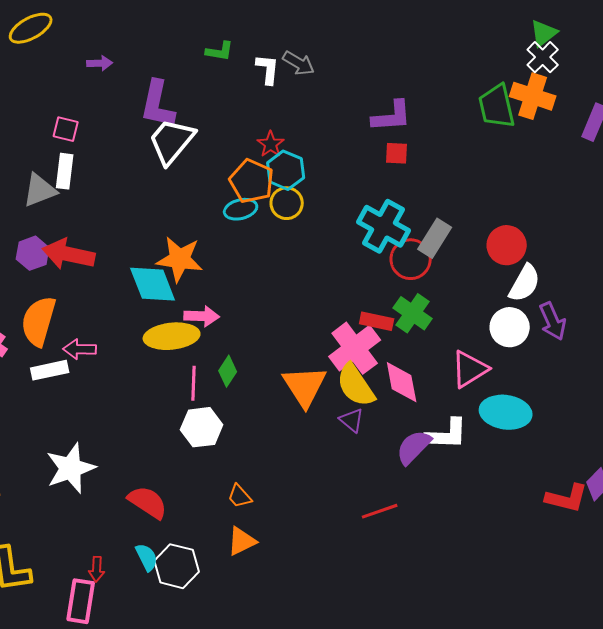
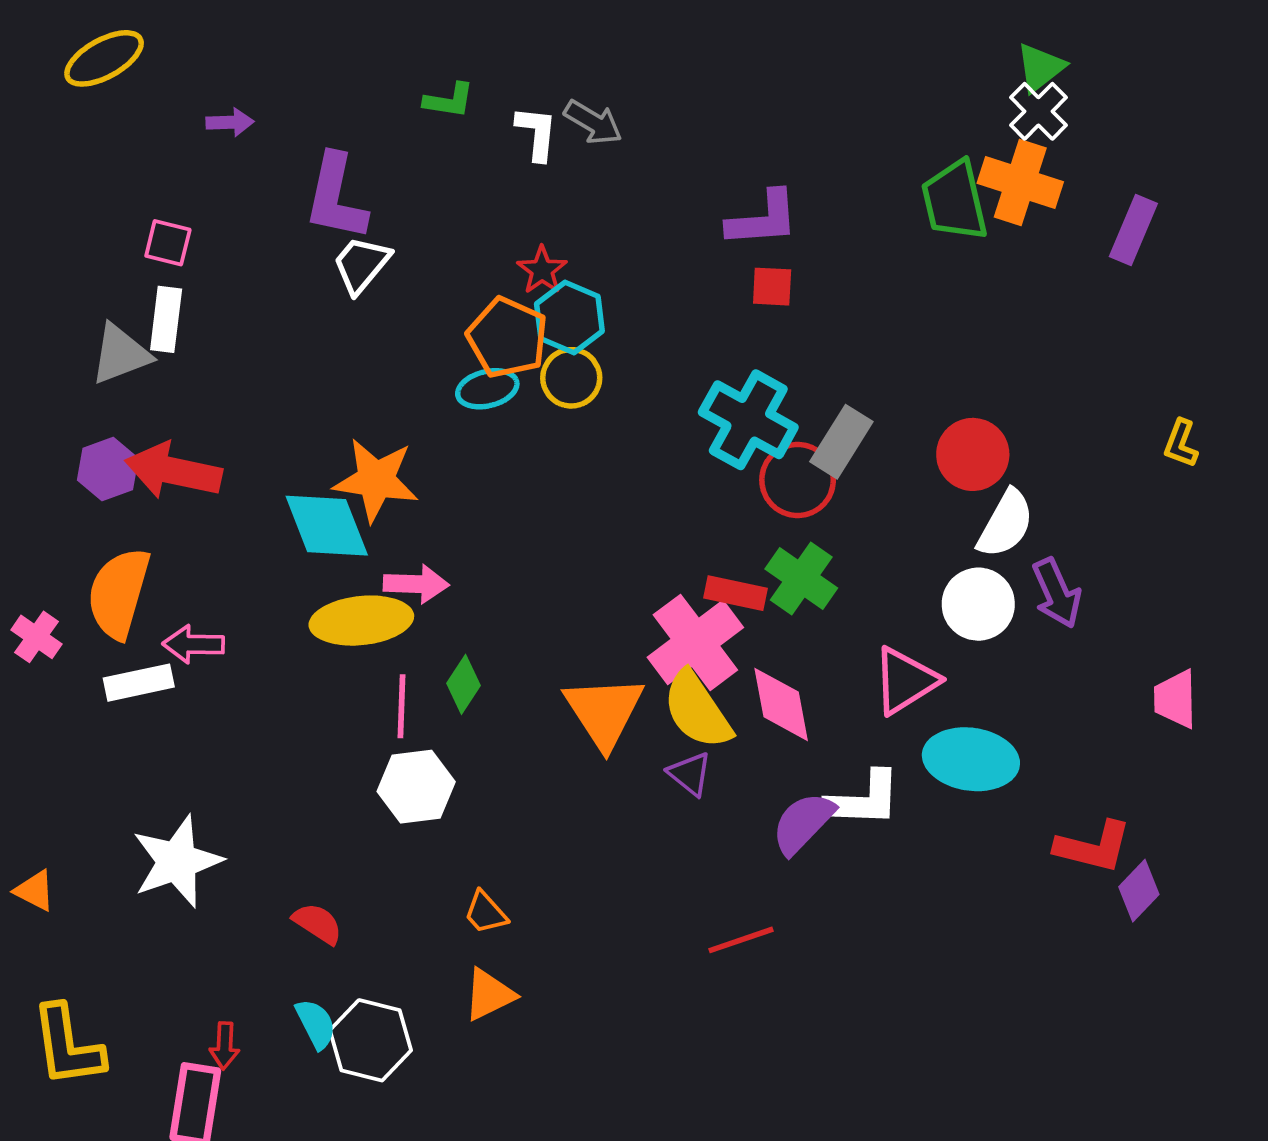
white trapezoid: (172, 141) -> (361, 265), size x0.7
red L-shape: (567, 498) -> (1093, 847), moved
red semicircle: (148, 502) -> (318, 923), size x0.7

